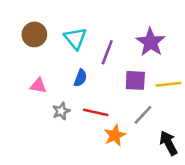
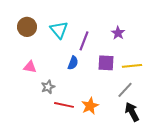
purple star: (151, 42) -> (118, 33), size x0.6
blue semicircle: (80, 78) -> (73, 63), moved
red line: (96, 112) -> (64, 105), moved
gray line: (143, 115) -> (125, 90), moved

